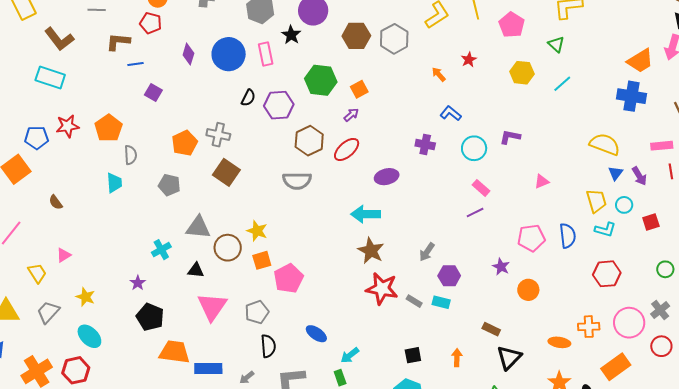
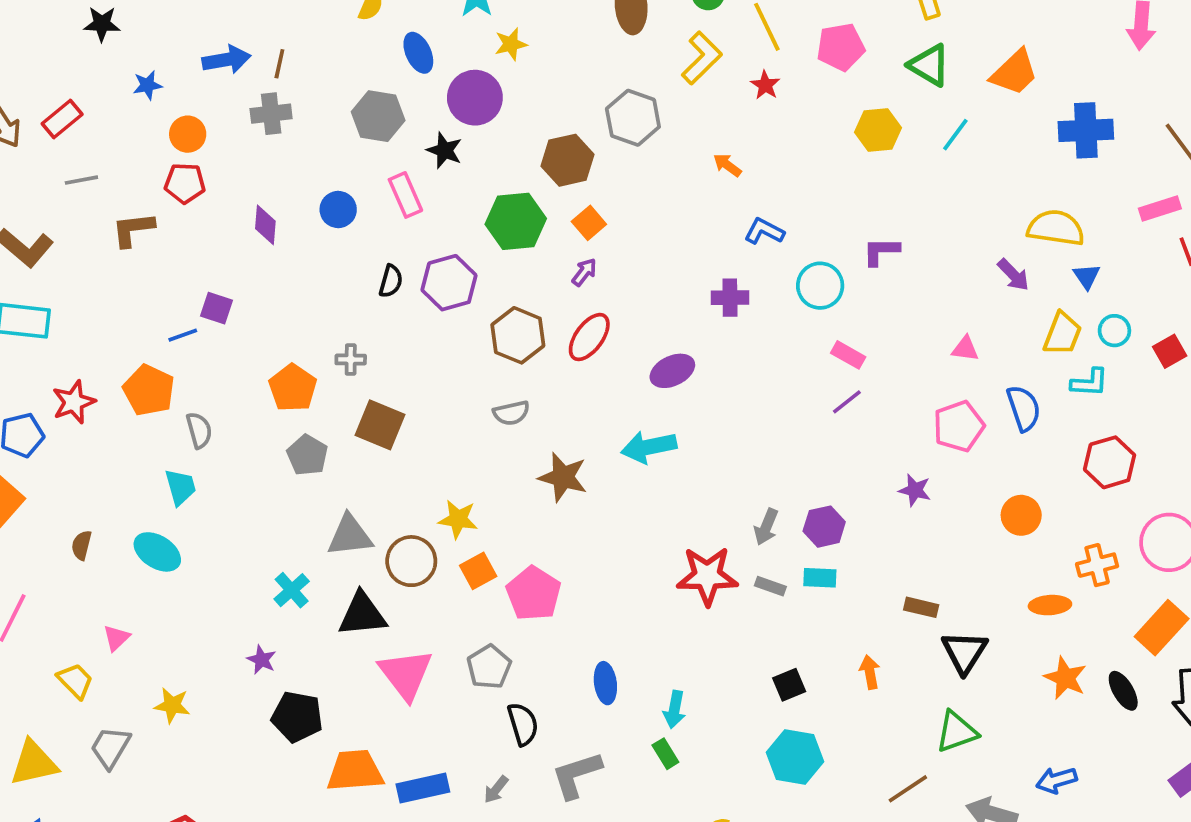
pink pentagon: (512, 25) -> (841, 47), turned -30
brown hexagon: (356, 36) -> (567, 160), moved
green triangle: (556, 44) -> (929, 65), size x1.4
blue circle: (229, 54) -> (338, 210), size x0.6
red star: (469, 60) -> (765, 85), moved
orange trapezoid: (640, 61) -> (1014, 72), moved
blue line: (135, 64) -> (183, 335), moved
gray cross: (218, 135) -> (351, 359), size x0.7
purple arrow: (639, 176) -> (1013, 275), moved
gray semicircle: (297, 181) -> (511, 413), size x0.7
pink triangle: (542, 182) -> (965, 349), moved, turned 42
gray pentagon: (169, 185) -> (307, 455), moved, turned 30
yellow trapezoid: (596, 201) -> (1062, 334), turned 50
brown semicircle: (56, 202) -> (82, 545), turned 63
brown star: (371, 251) -> (563, 477), moved
gray arrow: (427, 252) -> (766, 527), moved
black triangle: (196, 270) -> (362, 614), size x1.6
orange circle: (528, 290) -> (1021, 515), moved
blue ellipse: (316, 334) -> (605, 683), turned 60
cyan ellipse: (89, 336) -> (157, 552), moved
cyan arrow: (350, 355) -> (674, 709), turned -30

